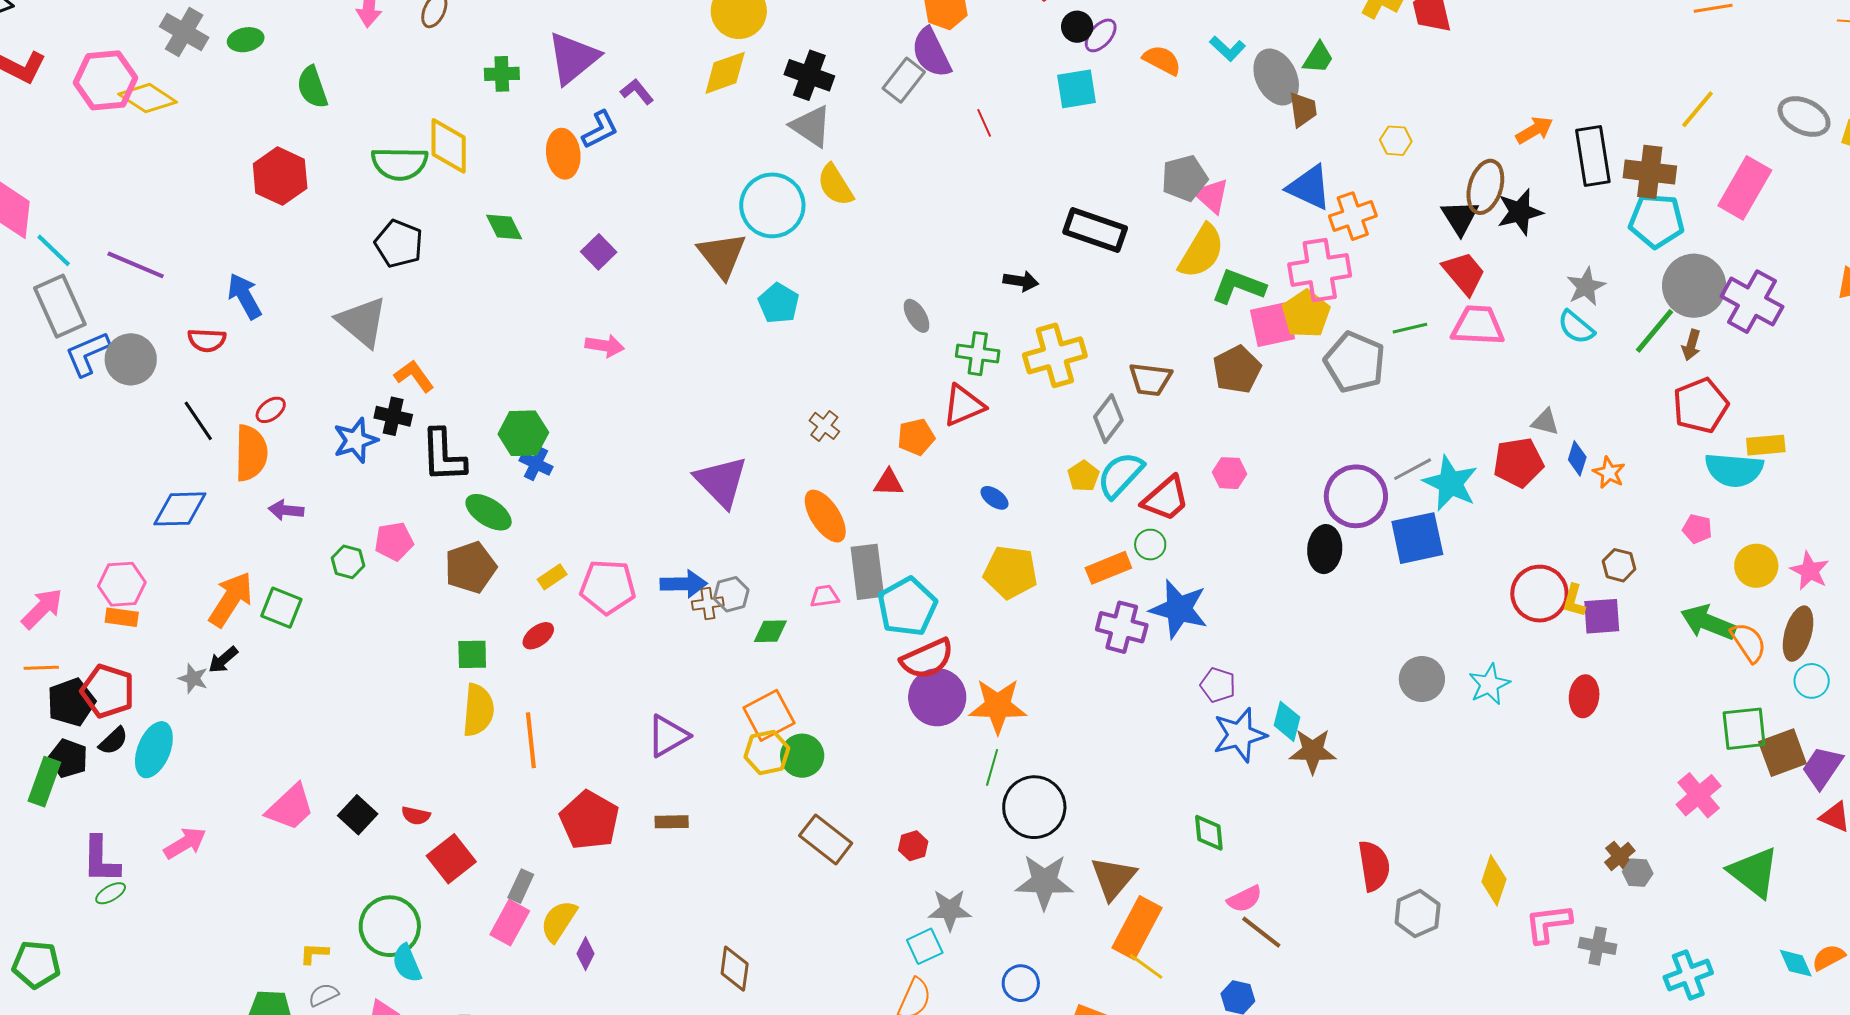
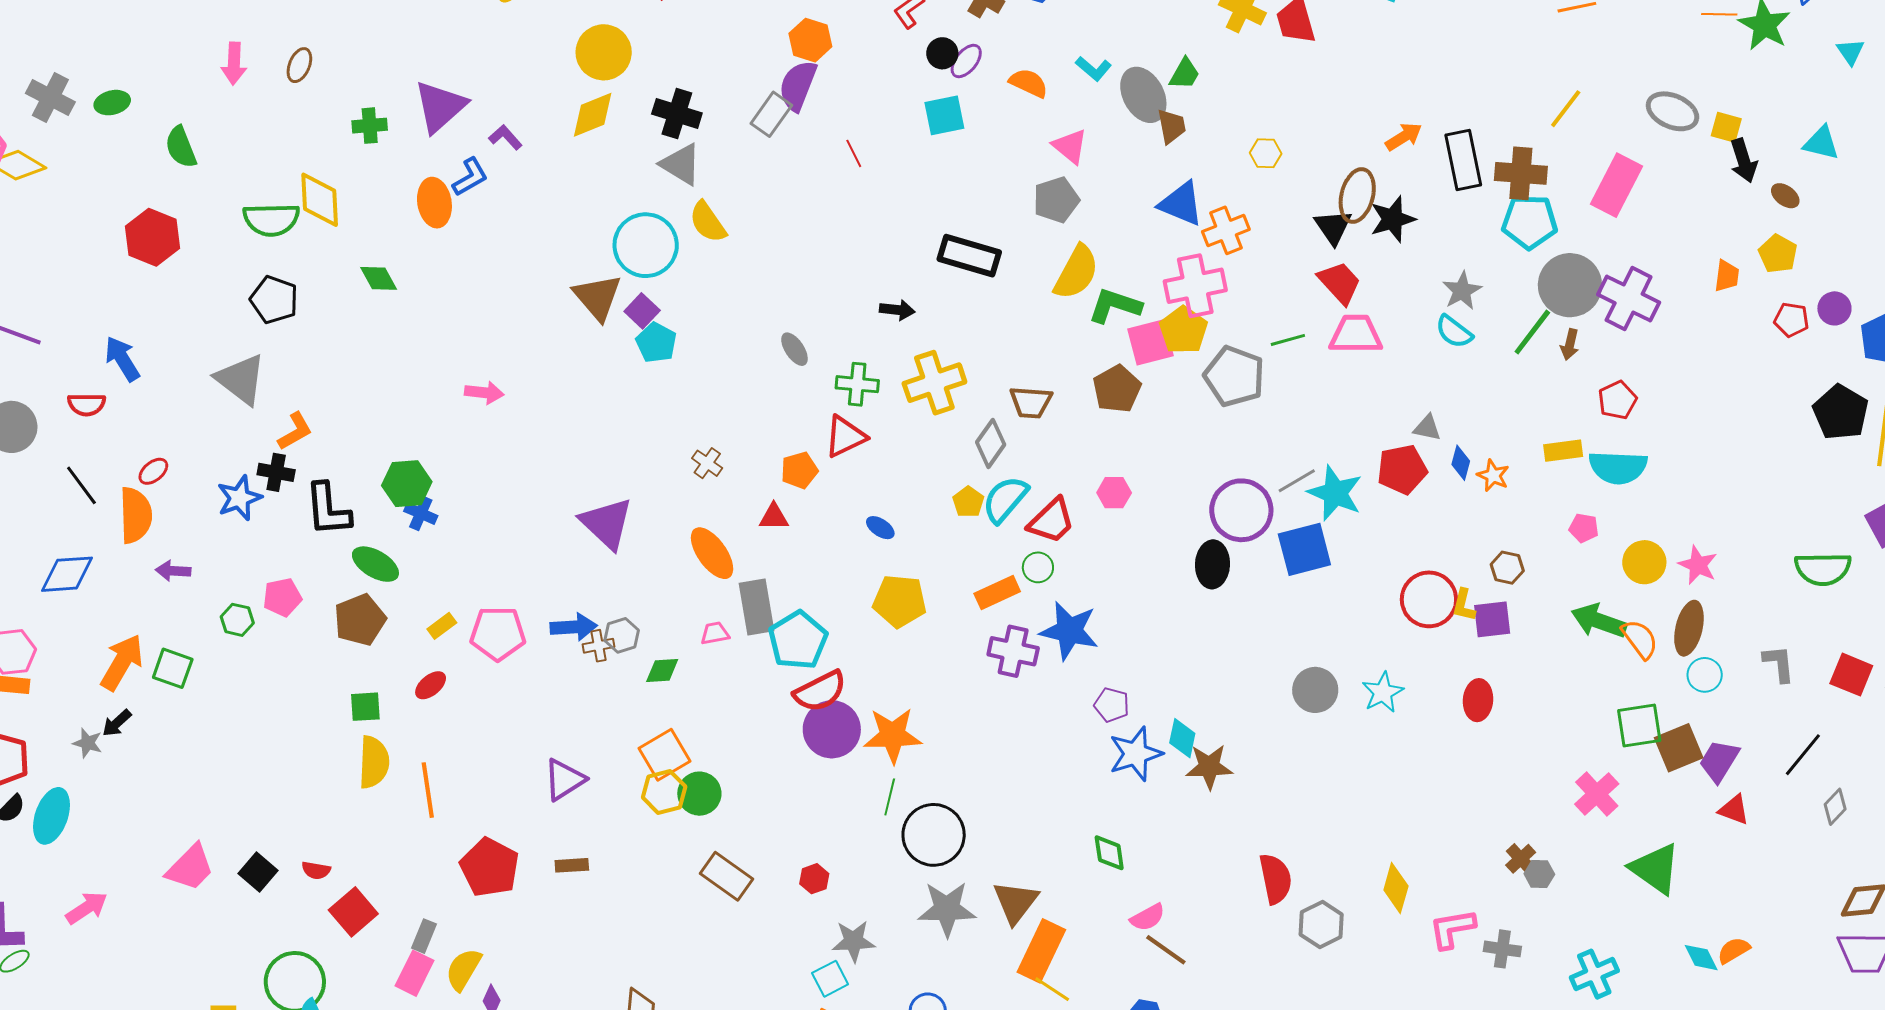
purple semicircle: (931, 53) -> (798, 86), turned 50
pink triangle: (1211, 196) -> (1070, 146), moved
purple square: (599, 252) -> (642, 311), moved
orange L-shape: (414, 376) -> (295, 431), turned 99
red pentagon: (1701, 406) -> (1617, 400), moved, size x0.7
yellow rectangle: (1766, 445) -> (1563, 451), moved

